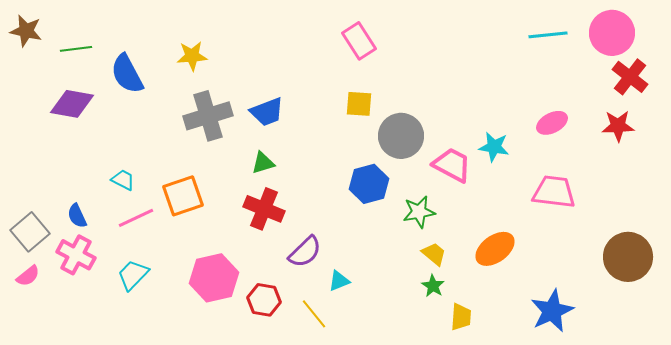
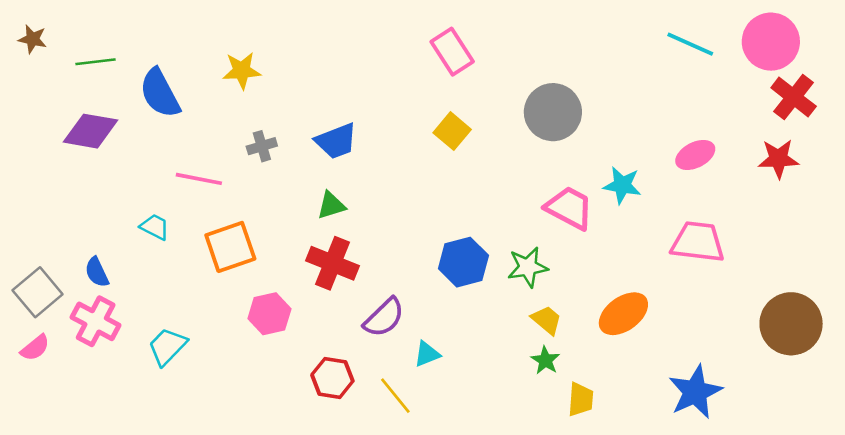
brown star: (26, 31) -> (33, 39), size x0.7
cyan line: (548, 35) -> (690, 44), turned 30
yellow square: (359, 104) -> (452, 131), turned 36
gray cross: (208, 116) -> (262, 146), size x0.5
gray circle: (401, 136) -> (553, 112), moved
blue hexagon: (369, 184) -> (463, 262), moved
pink line: (136, 218) -> (199, 179), moved, turned 36
pink hexagon: (214, 278) -> (269, 314), moved, size x0.7

